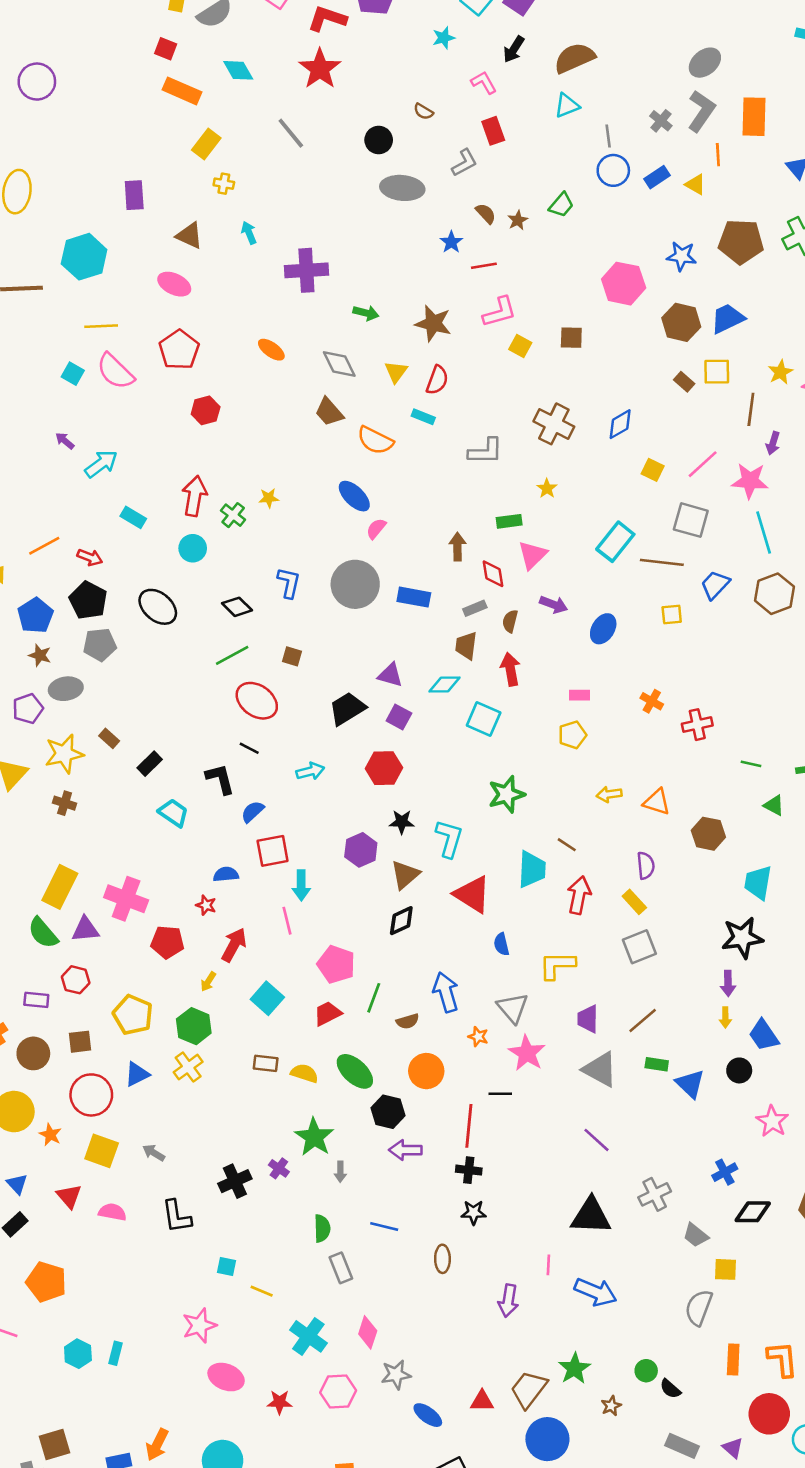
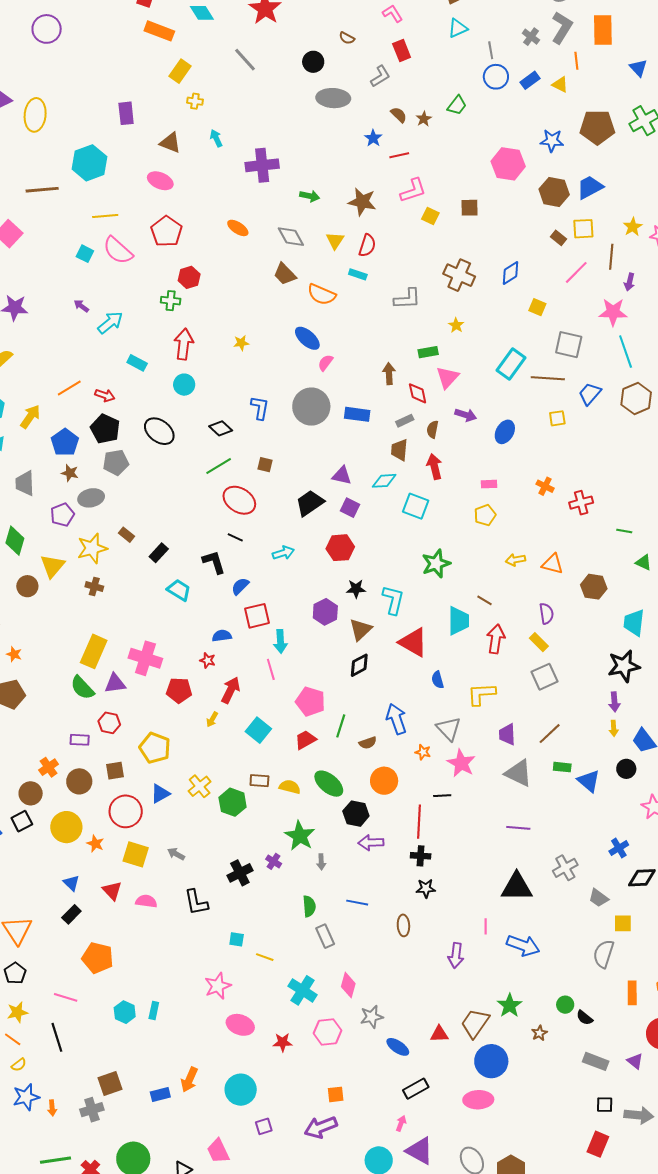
pink line: (703, 464) -> (576, 272), moved
green cross: (233, 515) -> (171, 301), moved, turned -30
green hexagon: (194, 1026) -> (233, 802), moved
purple line: (596, 1140) -> (518, 828), turned -35

